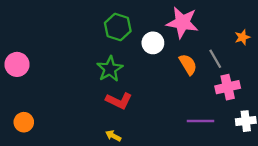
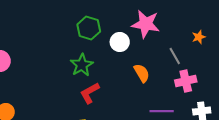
orange semicircle: (188, 64) -> (142, 73), moved
red L-shape: (119, 101) -> (90, 93), turned 125

